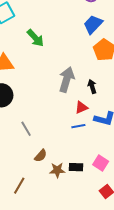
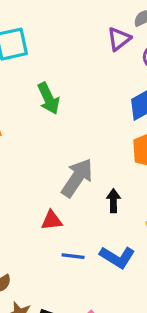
red triangle: (81, 107) -> (52, 220), moved

